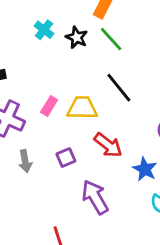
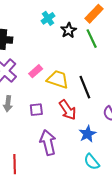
black line: (119, 88) -> (85, 87), moved

